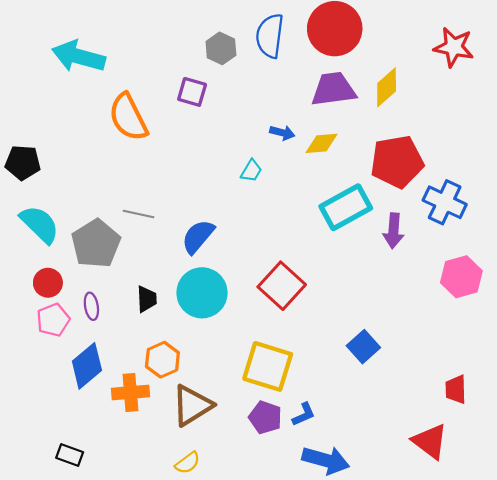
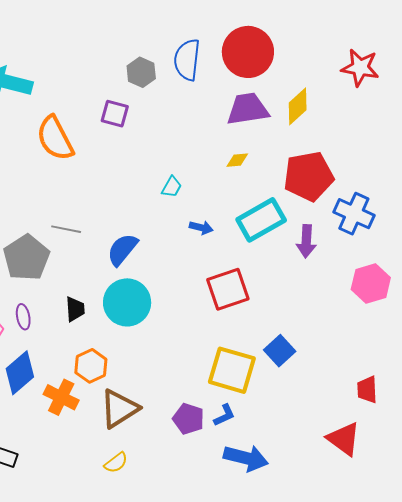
blue arrow: (282, 133) -> (201, 228), moved
yellow diamond: (322, 143) -> (237, 160), size x0.7
red square: (282, 286) -> (228, 289), moved, turned 30
yellow square: (268, 366) -> (232, 370), moved
orange cross: (130, 392) -> (61, 397), turned 32

